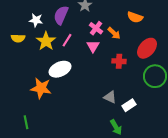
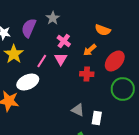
orange arrow: (114, 33) -> (90, 50), moved, turned 96
pink line: (67, 40) -> (42, 61), moved
white rectangle: (129, 105) -> (97, 118), turned -48

